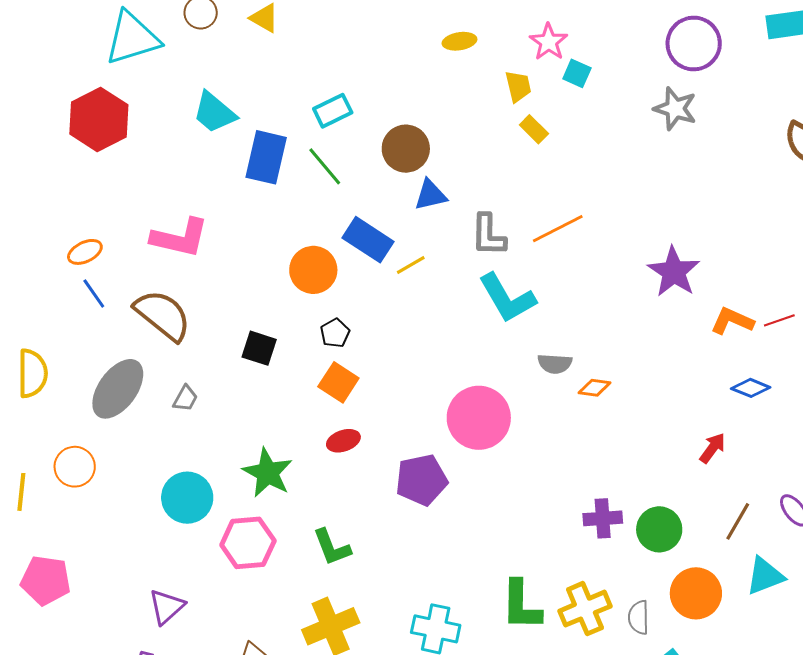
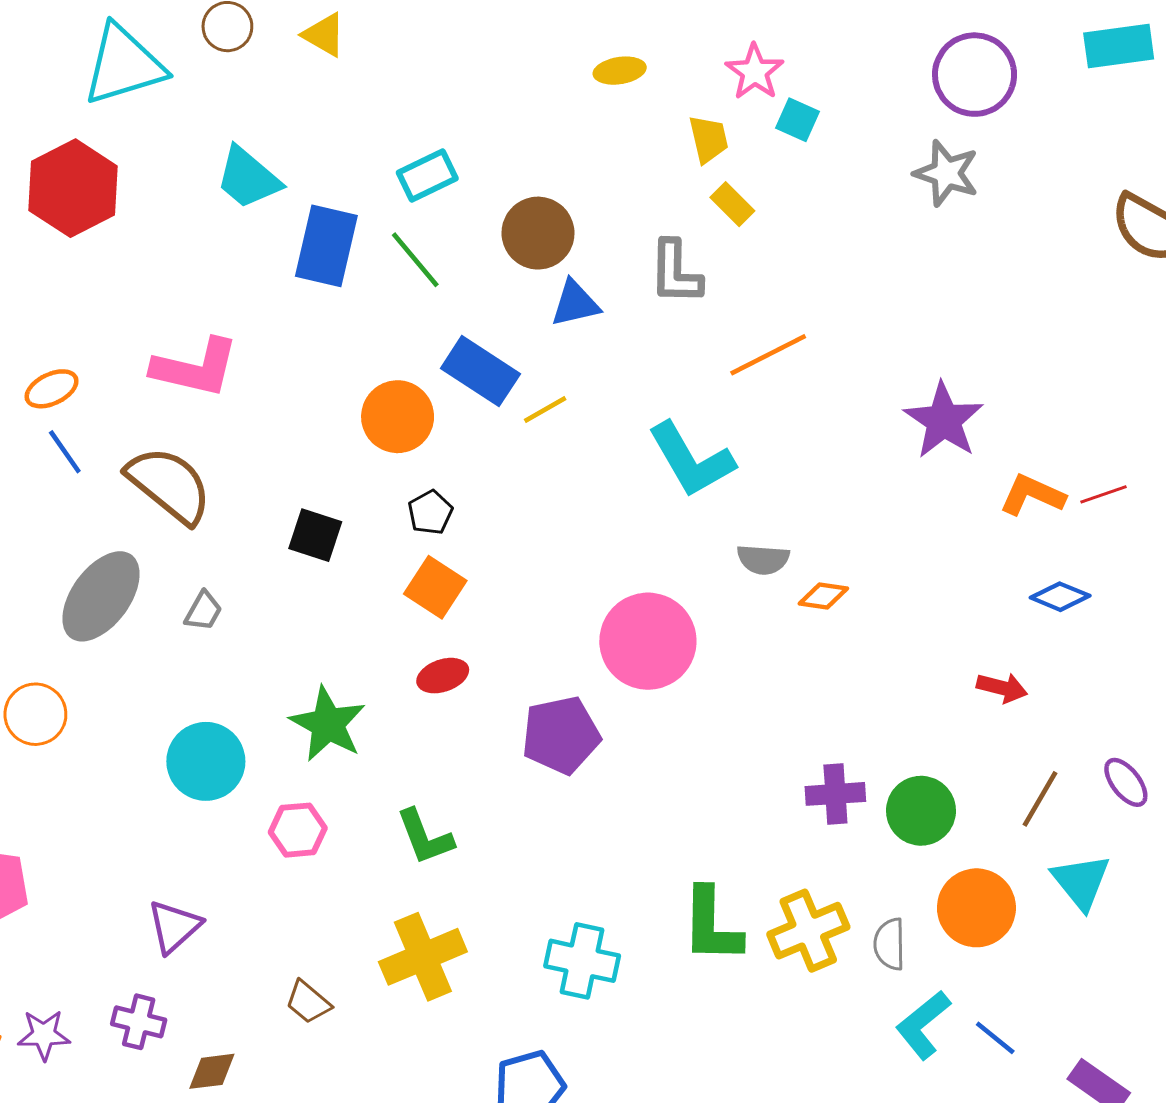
gray L-shape: (488, 235) -> (675, 272), moved
red arrow: (713, 448) -> (1002, 688), turned 68
pink hexagon: (248, 543) -> (298, 830), size x0.7
cyan triangle: (765, 576) -> (1081, 882), turned -48

